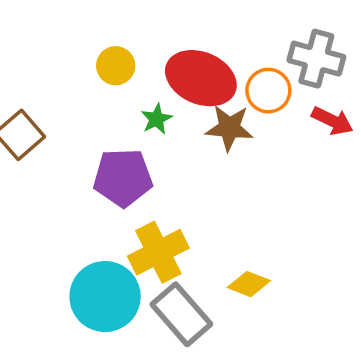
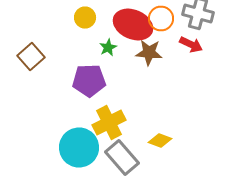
orange circle: (268, 91) -> (161, 18), moved
red arrow: (332, 121) -> (191, 44), moved

